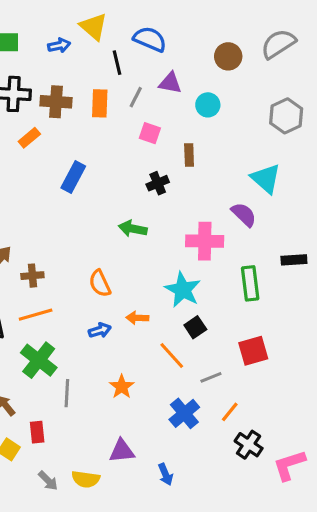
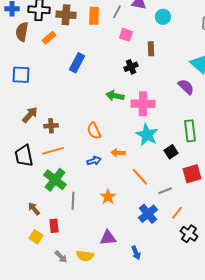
pink cross: (205, 241) -> (143, 104), moved
black square: (195, 327) -> (171, 152), moved

